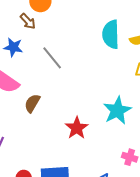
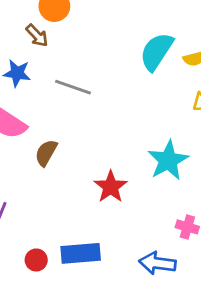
cyan semicircle: (111, 34) -> (156, 51), turned 36
gray line: (52, 58) -> (73, 87), turned -30

